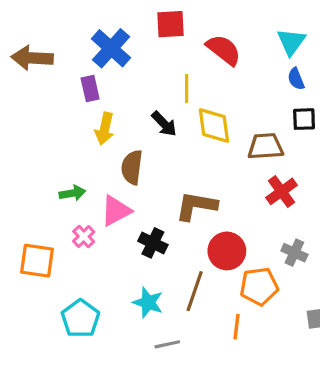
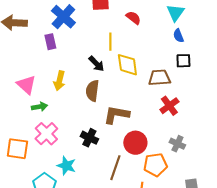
red semicircle: (224, 50) -> (133, 18), size x0.7
yellow arrow: (105, 129) -> (59, 81), moved
brown semicircle: (132, 167) -> (92, 91), moved
pink triangle: (116, 211) -> (26, 85), moved, turned -50
pink cross: (84, 236) -> (46, 134), size x1.6
cyan star: (148, 302) -> (66, 166), moved

